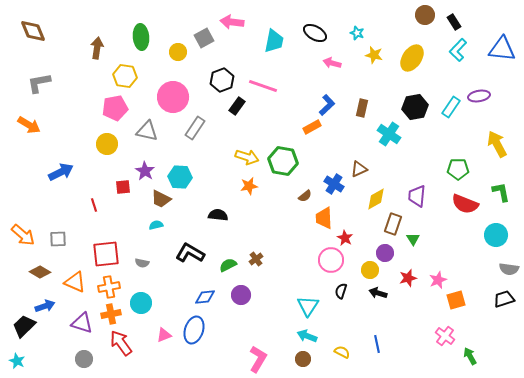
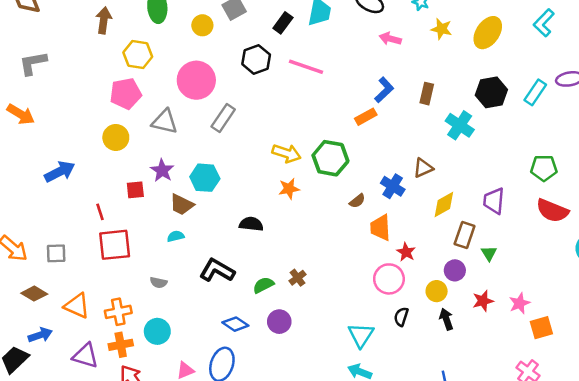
black rectangle: (237, 106) -> (283, 23), moved
red square: (106, 254) -> (115, 245), moved
black arrow: (378, 293) -> (446, 319), turned 54
blue diamond: (205, 297) -> (235, 324), turned 40

